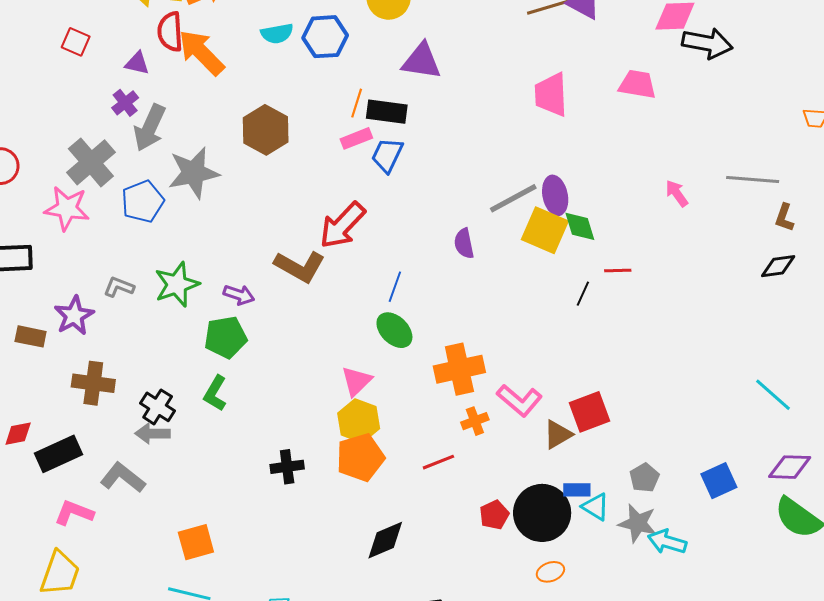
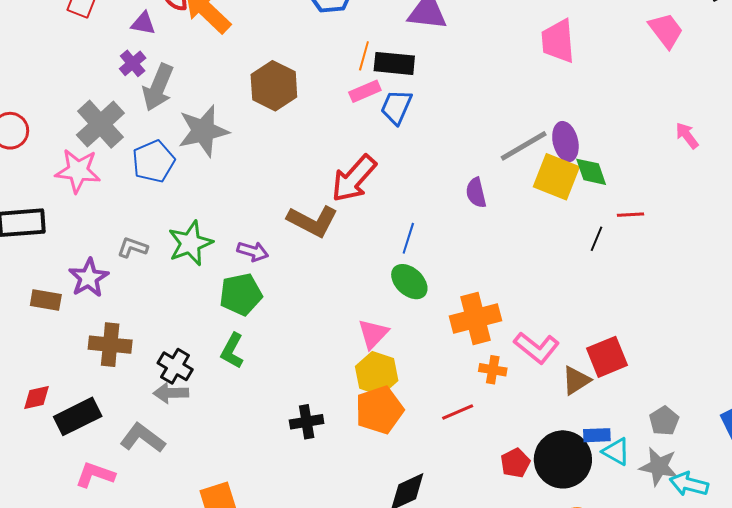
pink trapezoid: (637, 84) -> (666, 30), moved, turned 45
orange cross: (475, 421) -> (493, 370), turned 32

